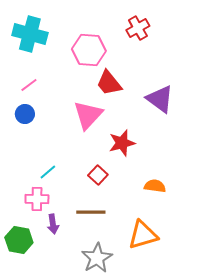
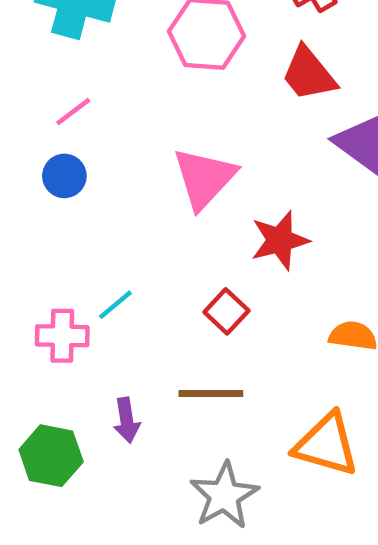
red trapezoid: (109, 83) -> (309, 74), moved
pink cross: (37, 199) -> (62, 336), moved
orange triangle: (143, 235) -> (326, 445), turned 32

